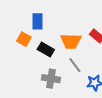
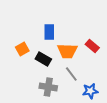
blue rectangle: (37, 21) -> (49, 32), moved
orange square: (24, 39) -> (22, 49), turned 32

